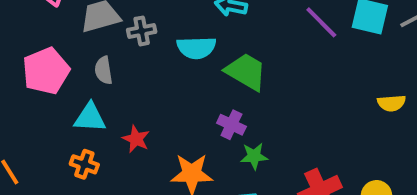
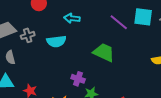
green trapezoid: (246, 72) -> (104, 52), moved

